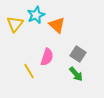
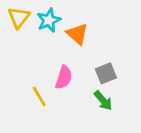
yellow triangle: (15, 24) -> (19, 18), moved
gray square: (78, 54) -> (106, 73), turned 35

